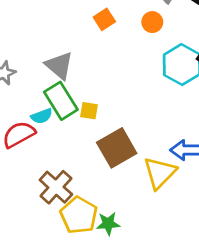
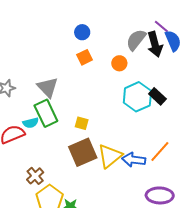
yellow square: (89, 111) -> (82, 123), moved
yellow triangle: (160, 173) -> (110, 156), moved
brown cross: (56, 187) -> (35, 176), size x0.7

